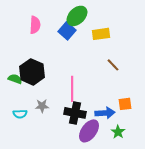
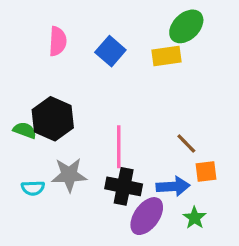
green ellipse: (77, 16) -> (186, 26), moved
brown line: (113, 65) -> (186, 144), moved
gray star: (42, 106) -> (69, 175), size x1.5

